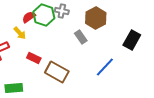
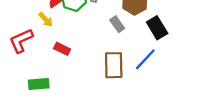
black rectangle: (132, 40) -> (157, 28), moved, turned -60
brown rectangle: (57, 72) -> (114, 65), moved, turned 60

